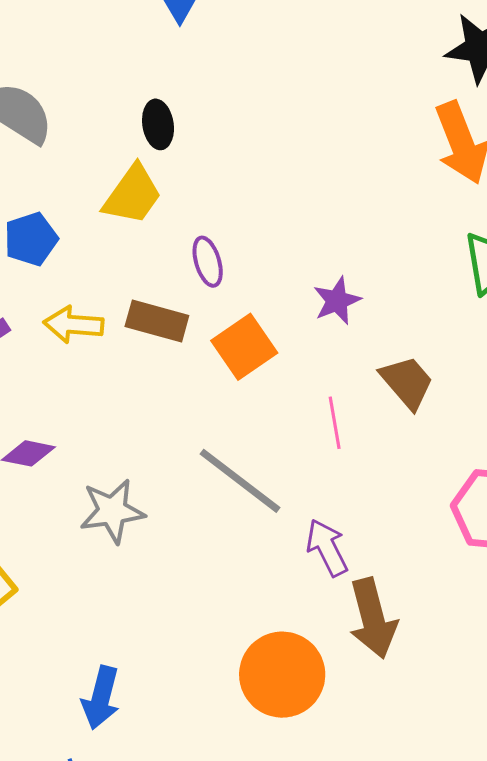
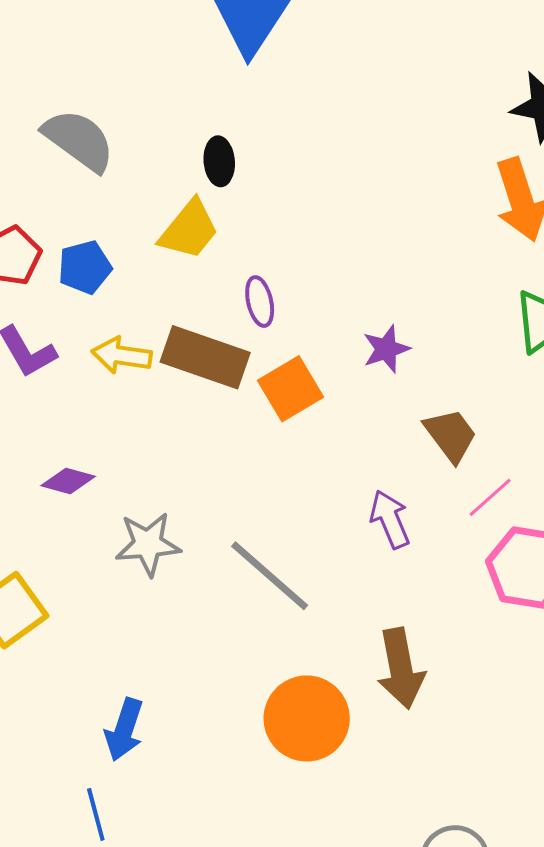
brown rectangle: (157, 321) -> (205, 357), size x1.4
pink line: (335, 423) -> (490, 497), moved, turned 54
gray line: (240, 481) -> (270, 576), moved
purple arrow: (327, 548) -> (390, 519), moved

